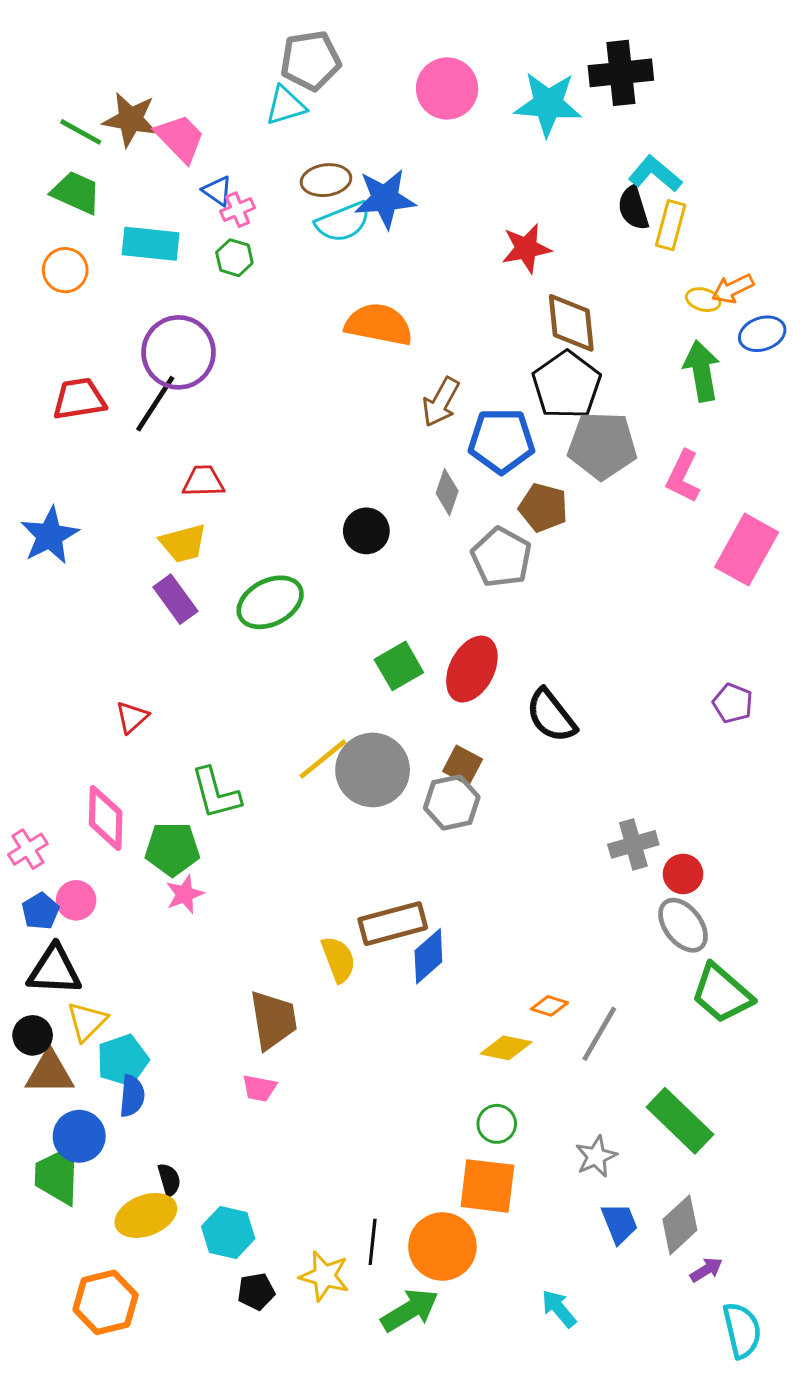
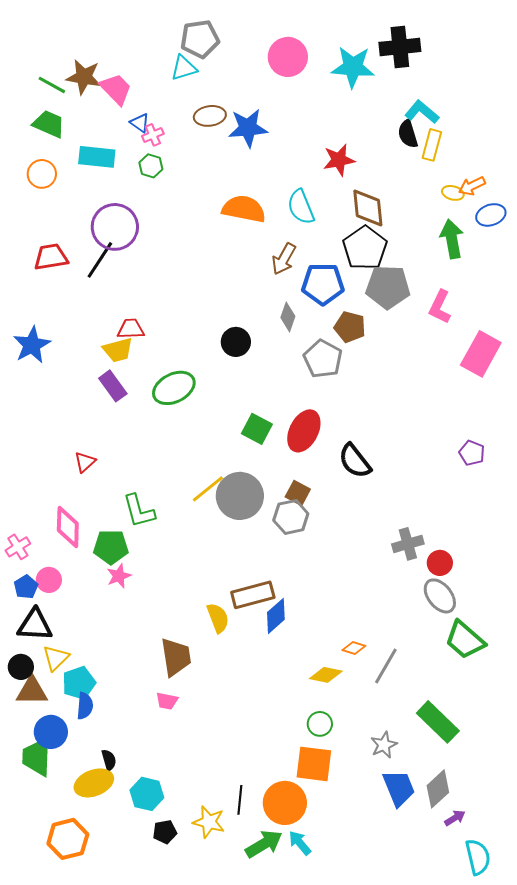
cyan semicircle: (343, 222) -> (301, 207), moved, turned 90
red trapezoid: (203, 481) -> (131, 329), moved
green square: (399, 666) -> (257, 429), turned -32
blue trapezoid: (619, 1223) -> (399, 788), size x1.4
cyan arrow: (559, 1309) -> (300, 843), moved

